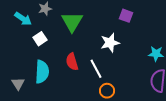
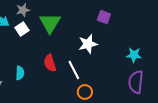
white square: (40, 39) -> (22, 29), moved
cyan semicircle: (42, 72) -> (20, 73), size x0.6

